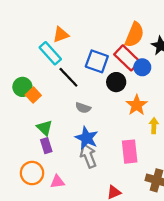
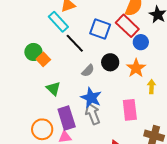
blue circle: (142, 67) -> (141, 42), moved
black circle: (116, 82) -> (110, 62), moved
gray semicircle: (83, 108) -> (88, 71), turned -64
purple rectangle: (46, 146) -> (67, 118), moved, size x1.6

